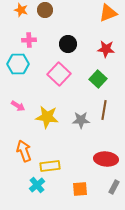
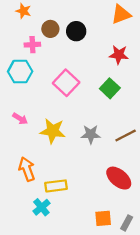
brown circle: (45, 10) -> (50, 29), moved
black circle: (68, 44) -> (76, 31), moved
brown line: (104, 110) -> (126, 135), moved, turned 54
red ellipse: (106, 159) -> (119, 178), turned 35
gray rectangle: (114, 187) -> (127, 223), moved
orange square: (80, 189) -> (103, 218), moved

